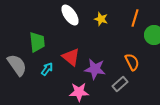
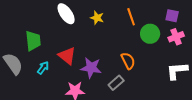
orange line: (135, 18) -> (131, 17), turned -36

